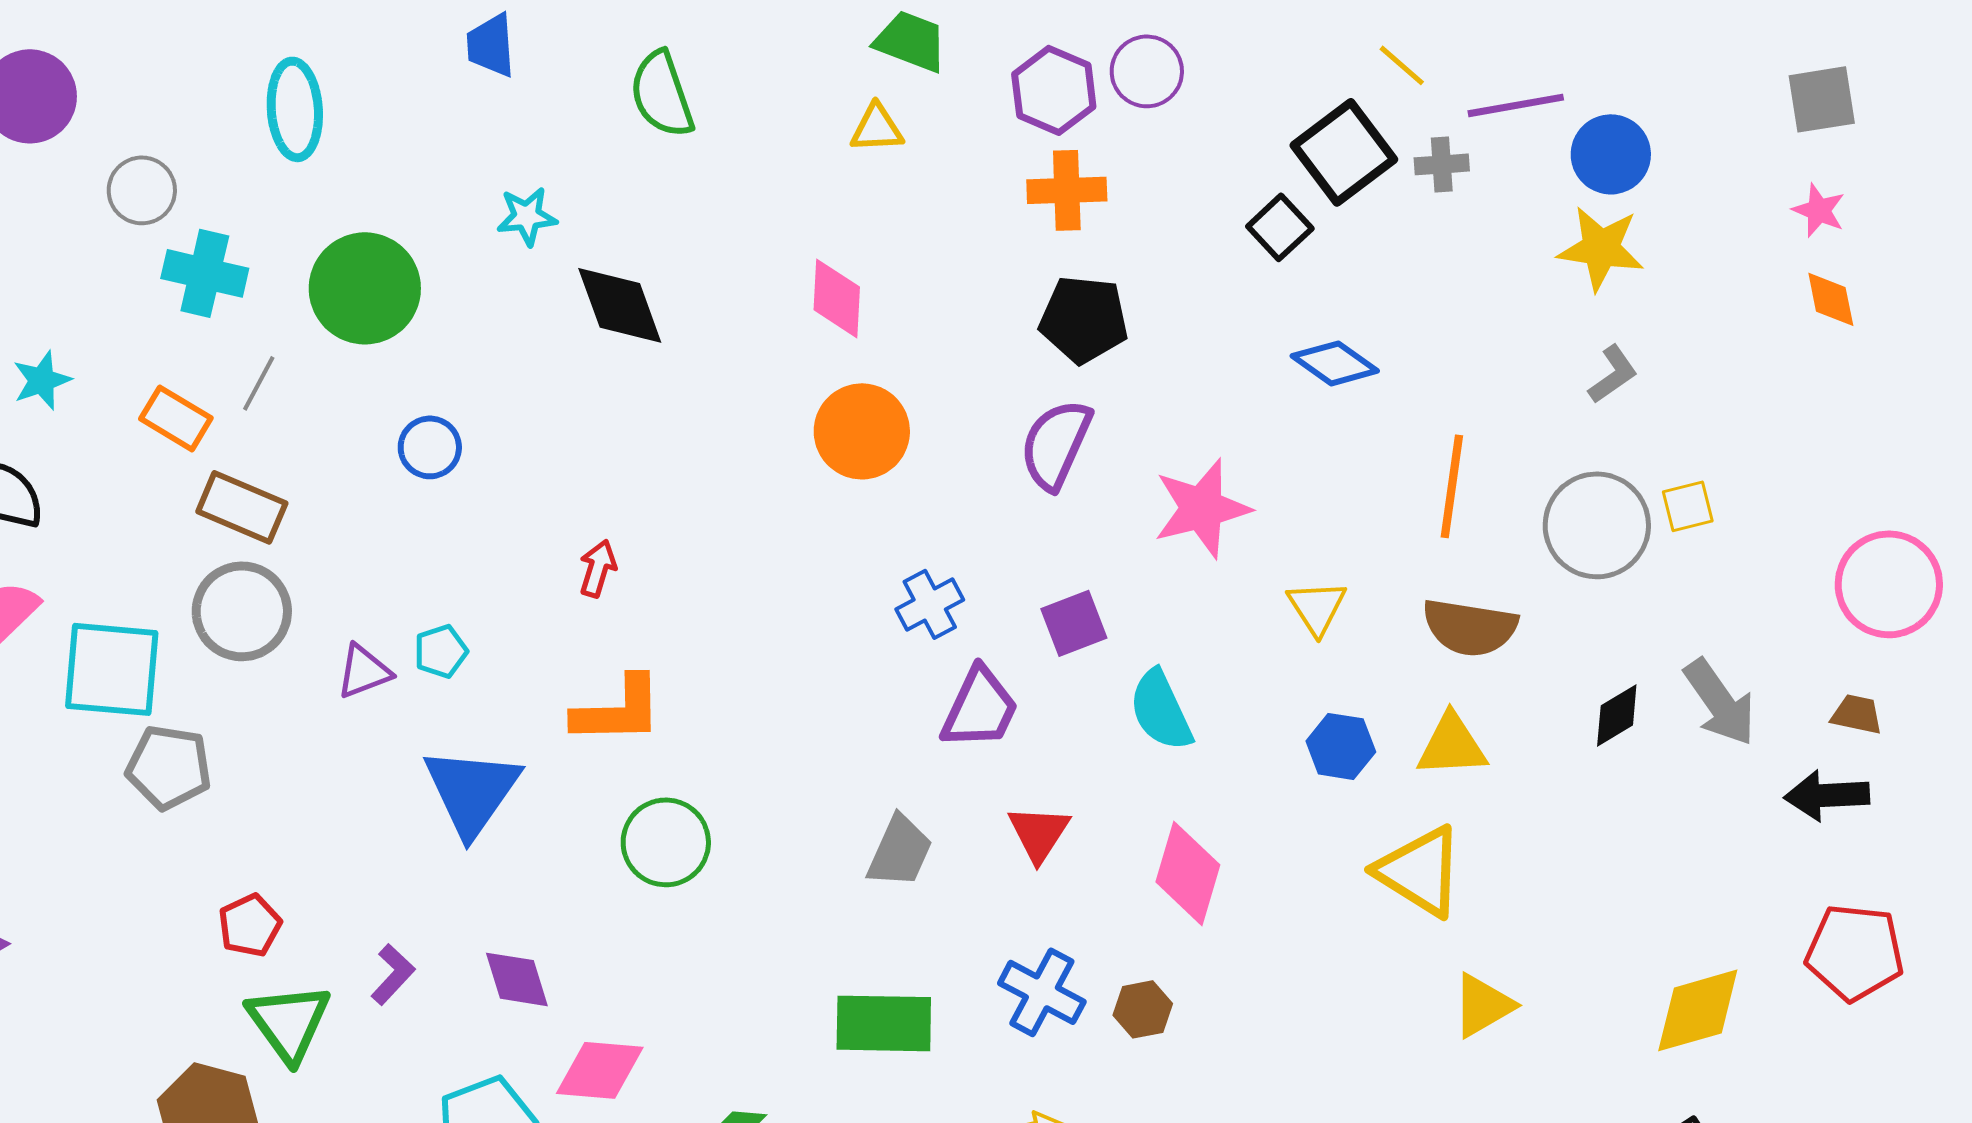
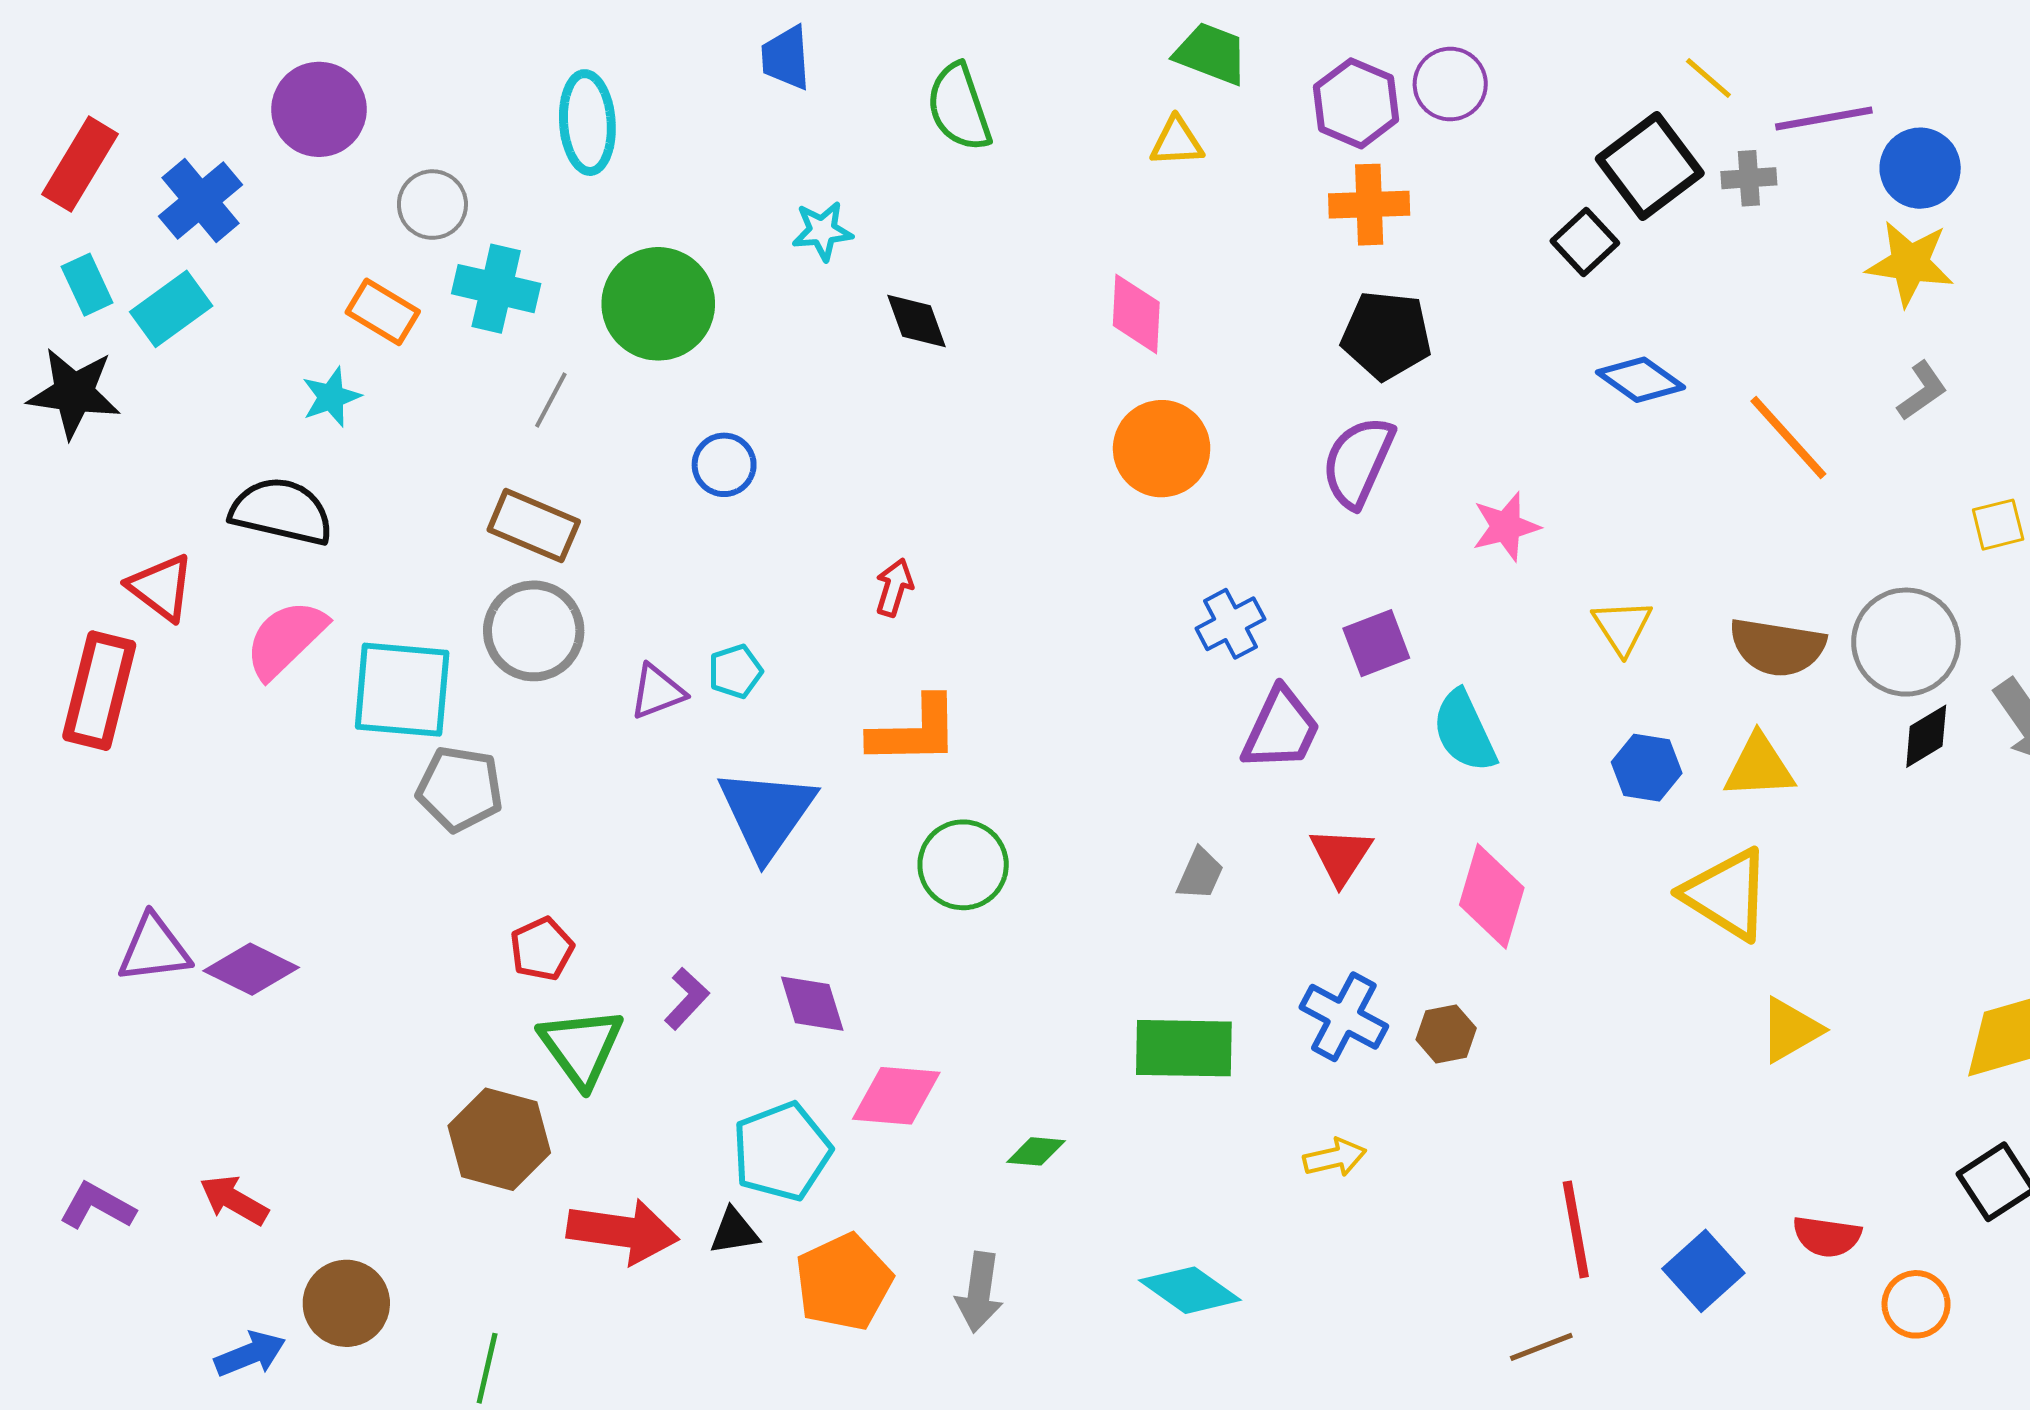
black diamond: (620, 305) -> (916, 321), size x0.7
orange rectangle: (176, 418) -> (383, 312), moved
orange line: (1452, 486) -> (1788, 437), moved, turned -50
pink star: (1202, 508) -> (1506, 527), size x0.7
gray circle: (1597, 525) -> (1906, 642), moved
gray trapezoid: (900, 851) -> (1200, 874), size x0.7

